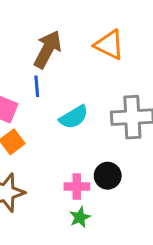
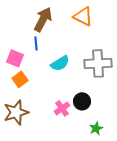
pink cross: (77, 186) -> (62, 108), turned -35
green star: (80, 217) -> (96, 128), moved

